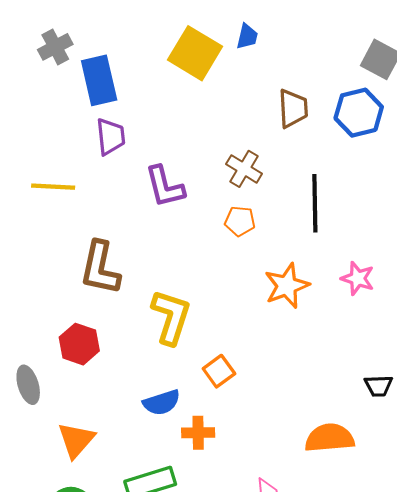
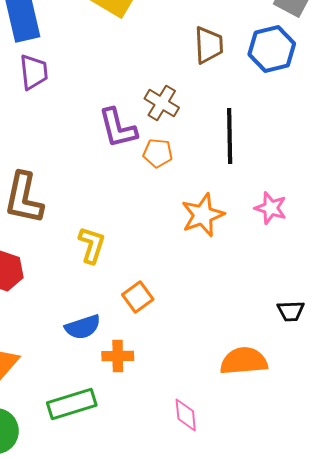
purple L-shape: (165, 187) -> (118, 128), moved
yellow L-shape: (171, 317) -> (92, 245), size x0.7

